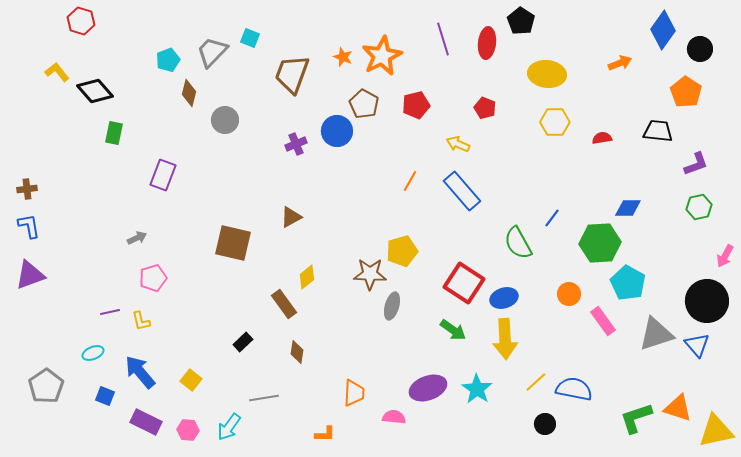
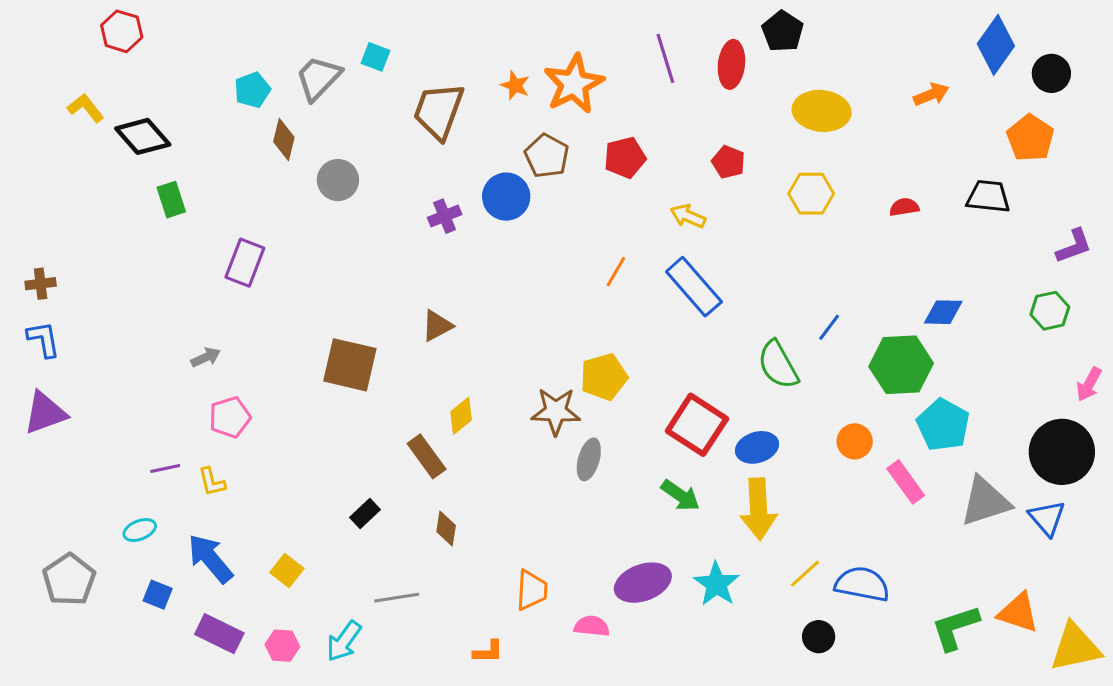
yellow hexagon: (555, 122) -> (811, 194), moved
green rectangle: (114, 133) -> (171, 200), turned -30
purple L-shape: (696, 164) -> (1074, 246), moved

